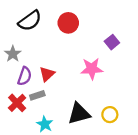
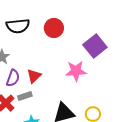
black semicircle: (30, 21) -> (18, 26), turned 30
purple square: (112, 42) -> (95, 46), size x1.6

